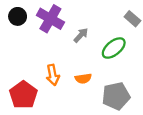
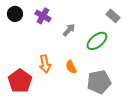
purple cross: (50, 19) -> (43, 16), size x0.7
orange semicircle: (83, 79) -> (71, 67), turned 72

